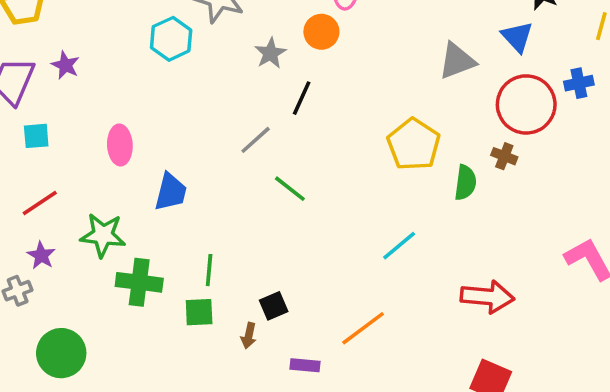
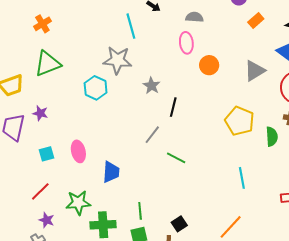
orange circle: (321, 32) -> (209, 65), moved
cyan square: (36, 136) -> (46, 154), moved
cyan line: (399, 246) -> (242, 178), turned -50

